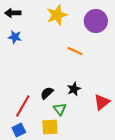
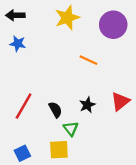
black semicircle: (47, 93) -> (55, 110), turned 104
red triangle: (102, 102) -> (120, 101), moved
red line: (23, 106) -> (24, 106), moved

